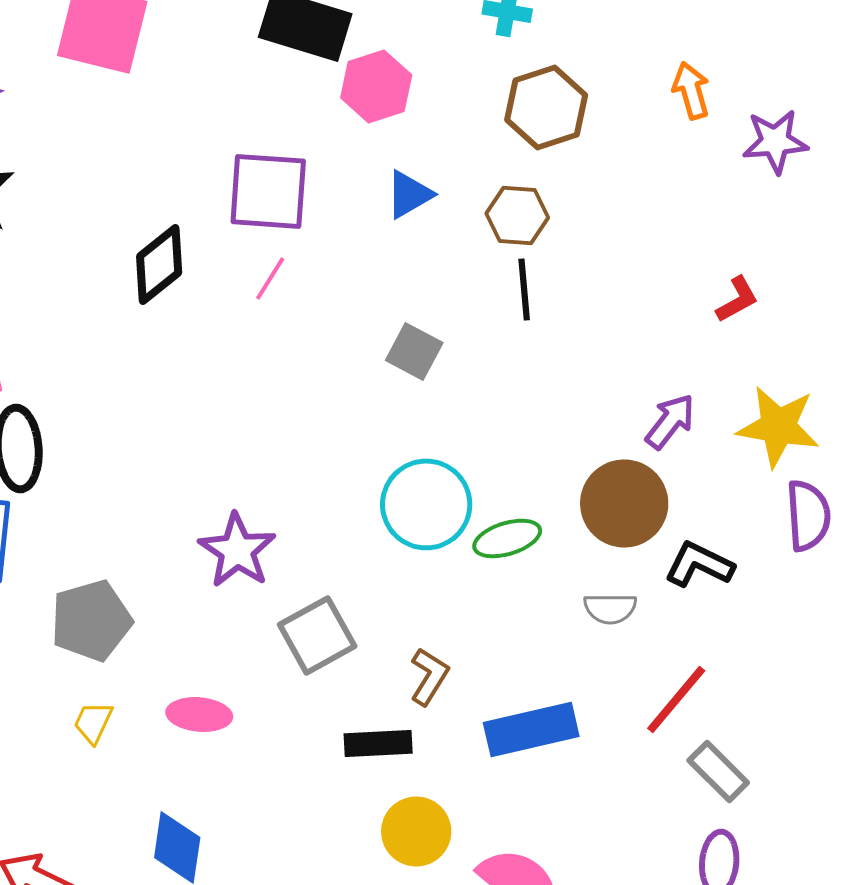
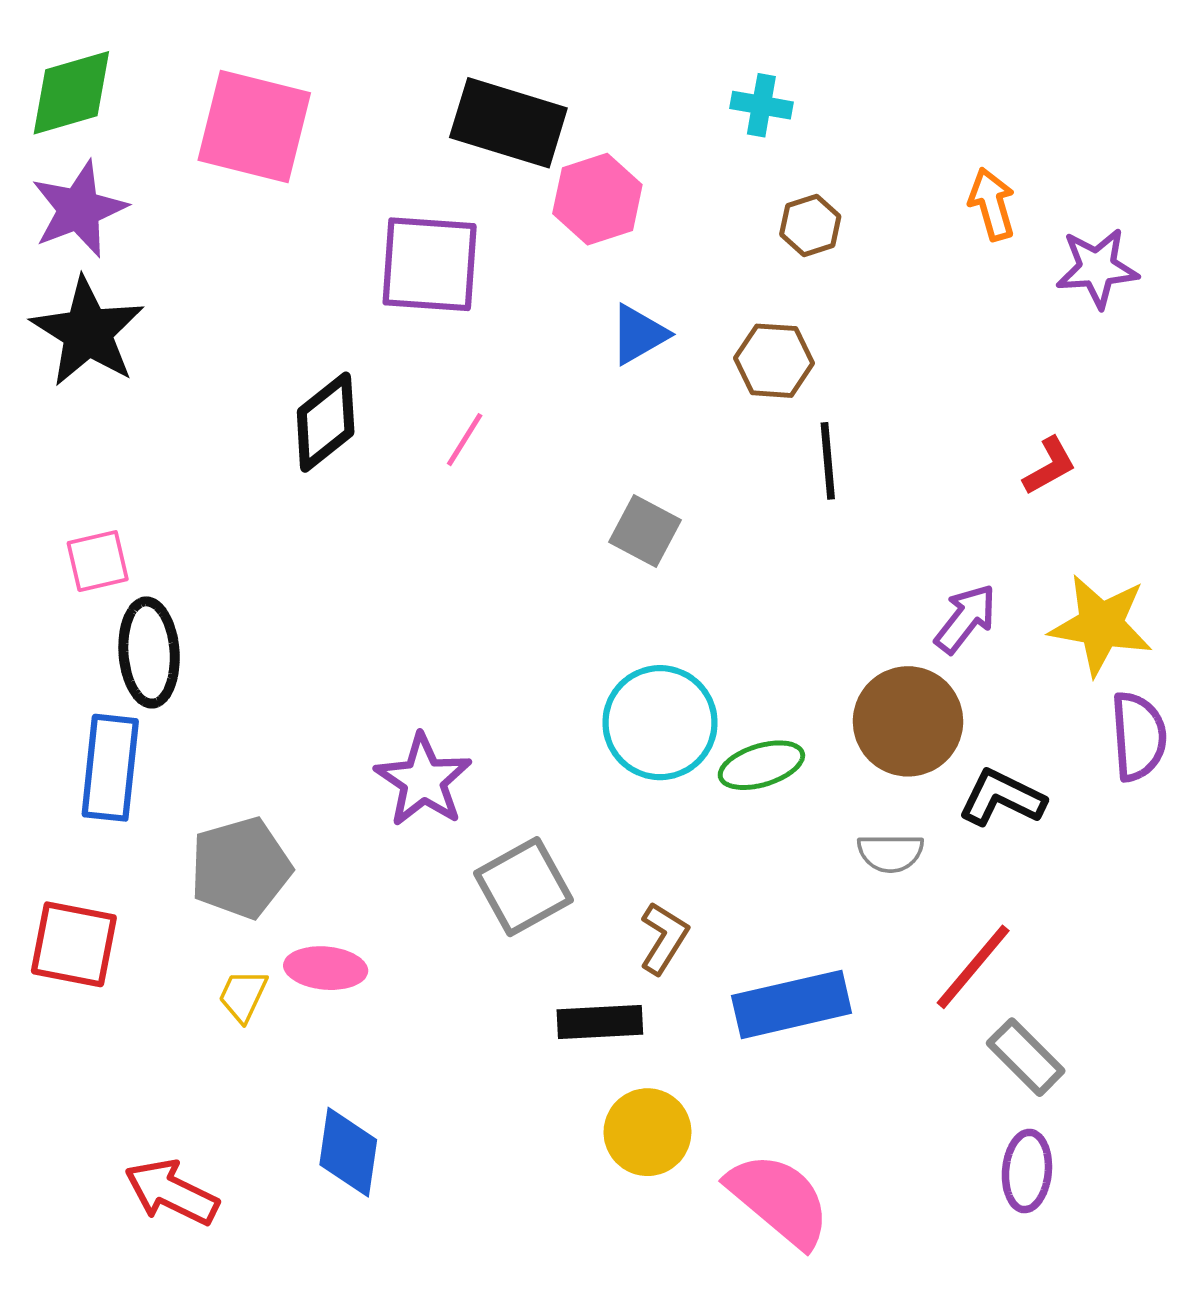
brown hexagon: (546, 107) -> (810, 225), size x0.6
purple square: (268, 191) -> (430, 264), moved
black line: (524, 289) -> (828, 461), moved
pink ellipse: (199, 714) -> (326, 968), moved

